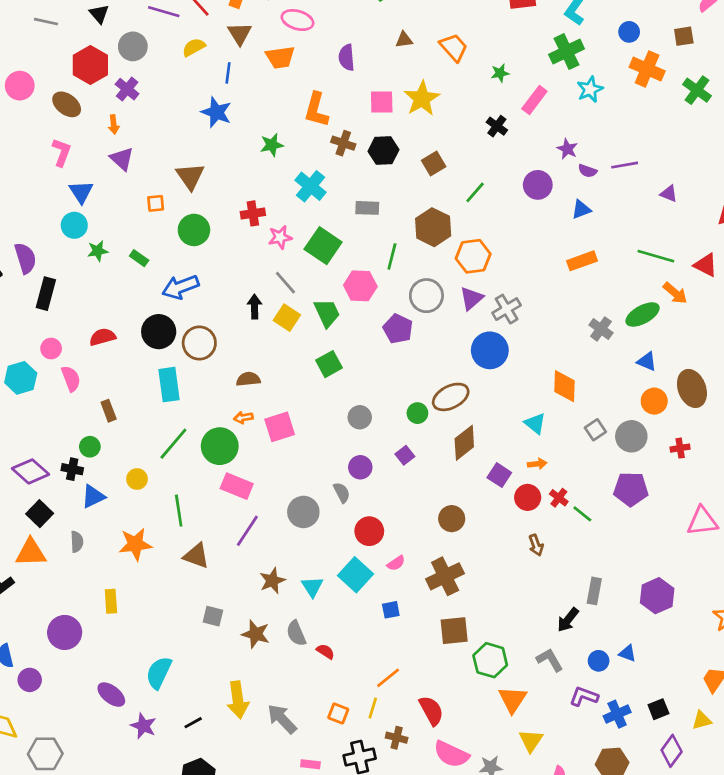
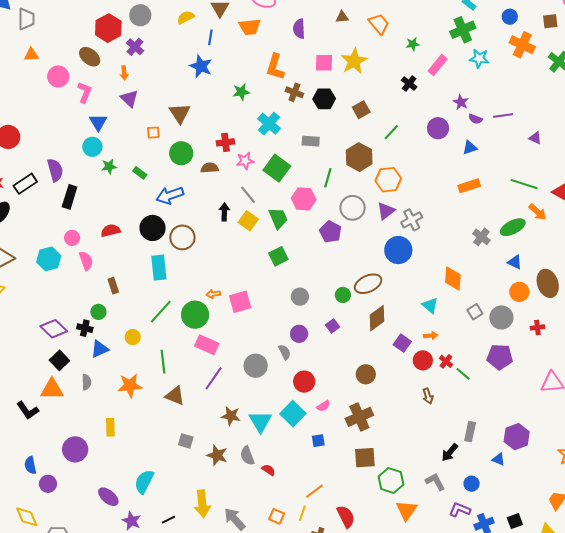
pink circle: (20, 86) -> (58, 76), moved
cyan star: (590, 89) -> (479, 58), turned 30
brown semicircle: (248, 379) -> (210, 168), moved
brown star: (272, 581) -> (231, 416), turned 30
cyan triangle: (312, 587) -> (260, 421), size x1.4
blue triangle: (627, 653) -> (499, 459), moved

